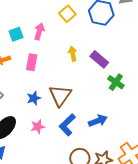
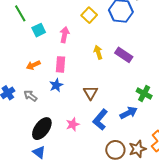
cyan square: (16, 34) -> (39, 30), moved
green cross: (116, 82) -> (144, 94), moved
brown triangle: (60, 95) -> (91, 93), size x0.7
blue star: (34, 98) -> (56, 85), moved

